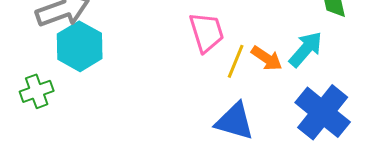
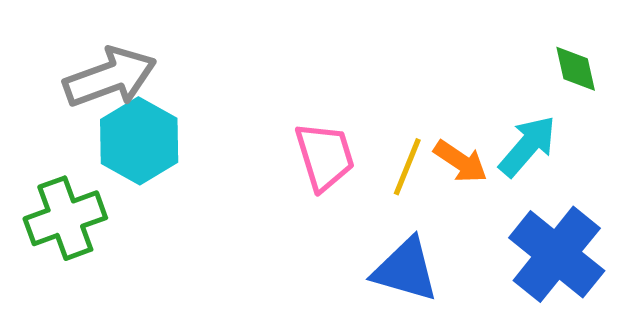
pink trapezoid: (207, 32) -> (325, 156), moved
green cross: (37, 91) -> (65, 218), size x1.4

